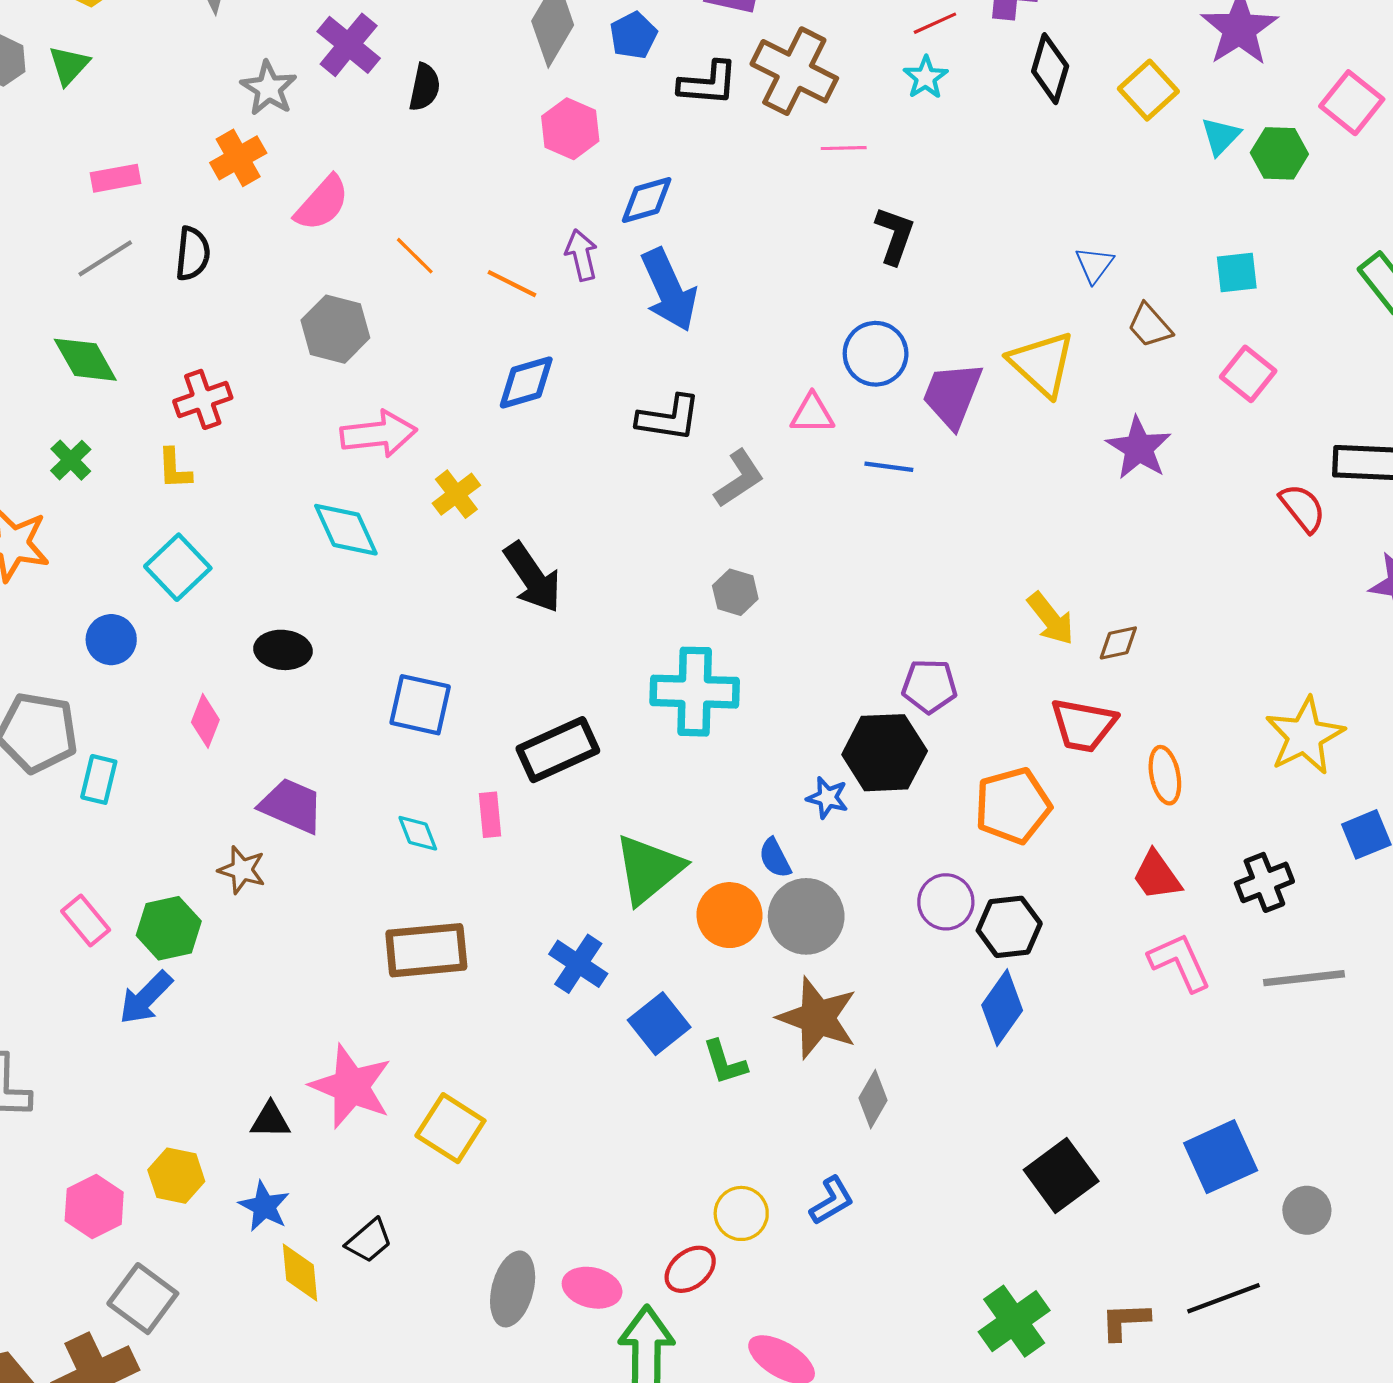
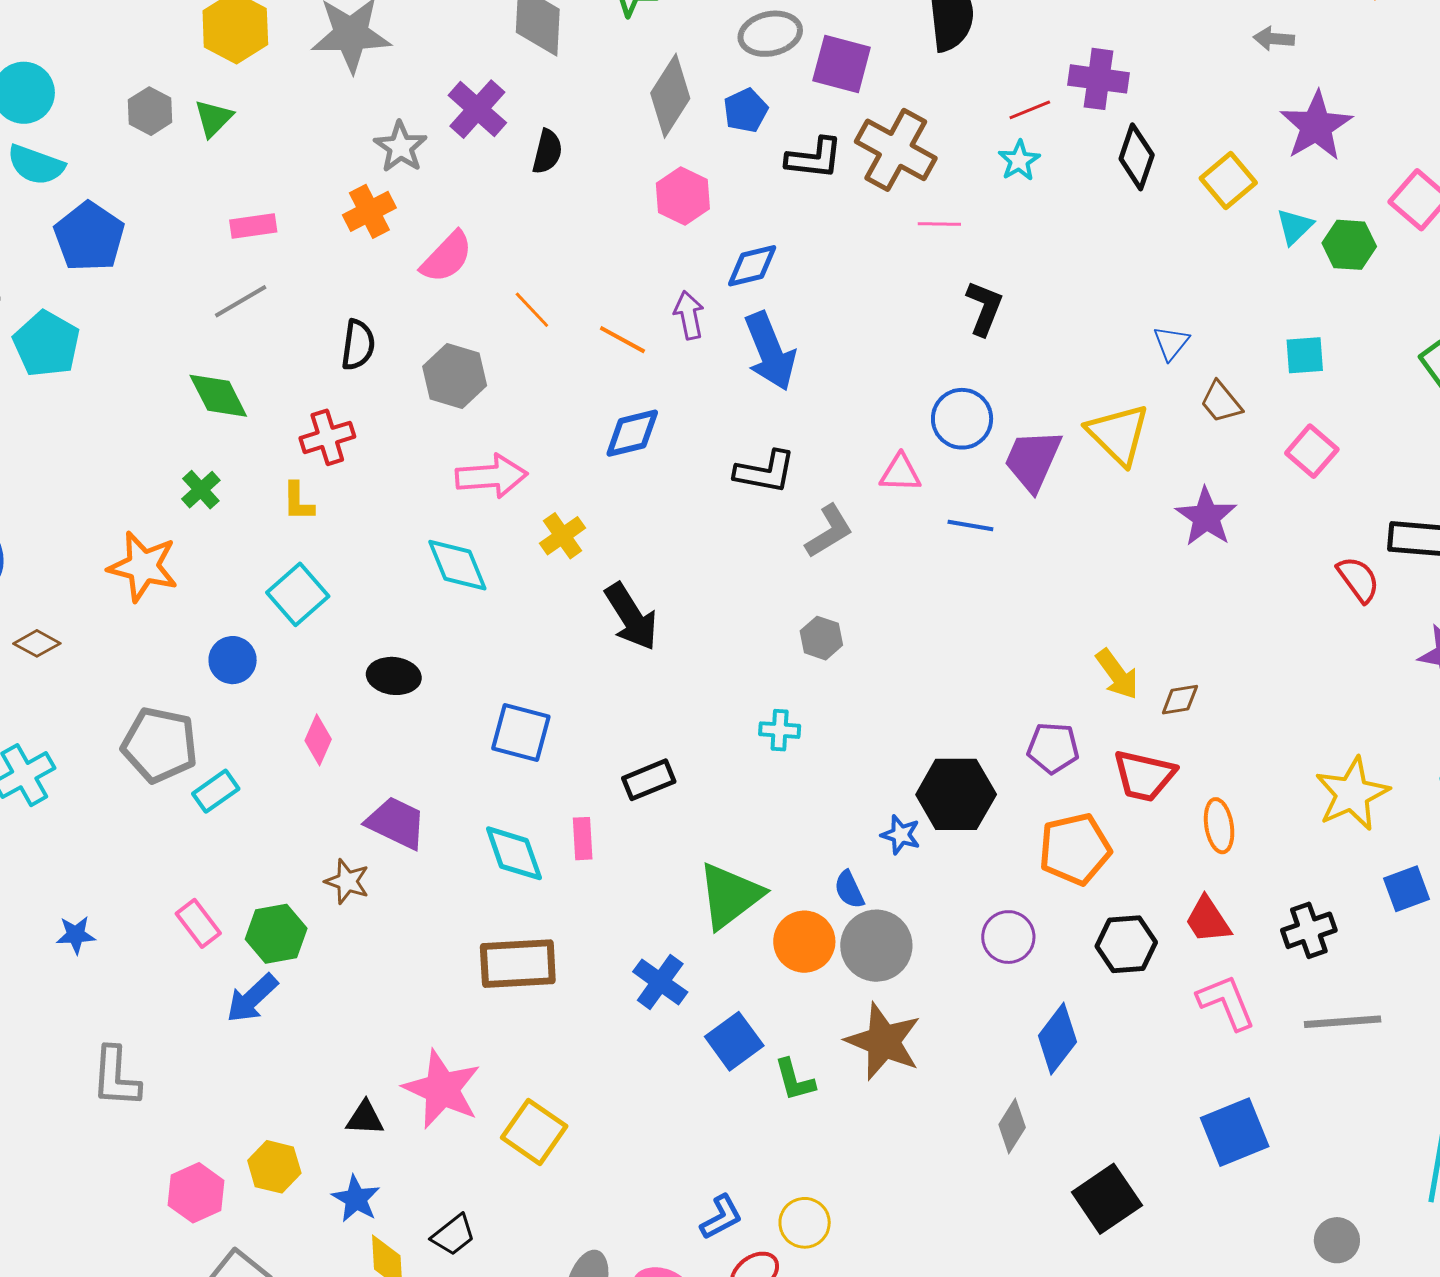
black semicircle: (193, 254) -> (358, 345), moved
purple pentagon: (929, 686) -> (1053, 748), moved
cyan cross: (695, 692) -> (780, 730), size x0.5
black rectangle: (558, 750) -> (649, 780), size x0.7
cyan rectangle: (99, 779) -> (216, 791), turned 39
cyan diamond: (418, 833) -> (514, 853), size x1.6
black hexagon: (1009, 927) -> (1126, 944), moved
gray diamond: (873, 1099) -> (1012, 1126), moved
blue square: (1221, 1157) -> (1235, 1132), moved
blue L-shape: (832, 1201) -> (721, 1217), moved

